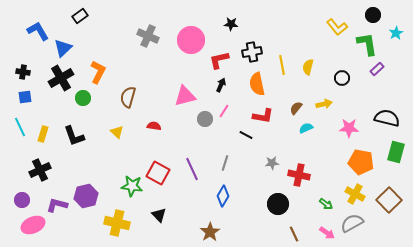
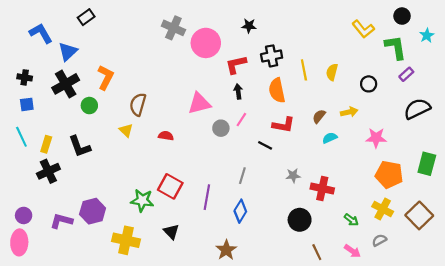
gray cross: (148, 36) -> (173, 28), moved
black arrow: (221, 85) -> (238, 91), turned -32
black semicircle: (387, 118) -> (417, 109), moved, turned -40
yellow triangle: (117, 132) -> (126, 130), moved
purple line: (192, 169) -> (207, 197), moved, turned 35
black cross: (40, 170) -> (48, 171), moved
gray semicircle: (352, 223) -> (379, 240), size x0.6
pink ellipse: (33, 225) -> (19, 242), moved, turned -65

